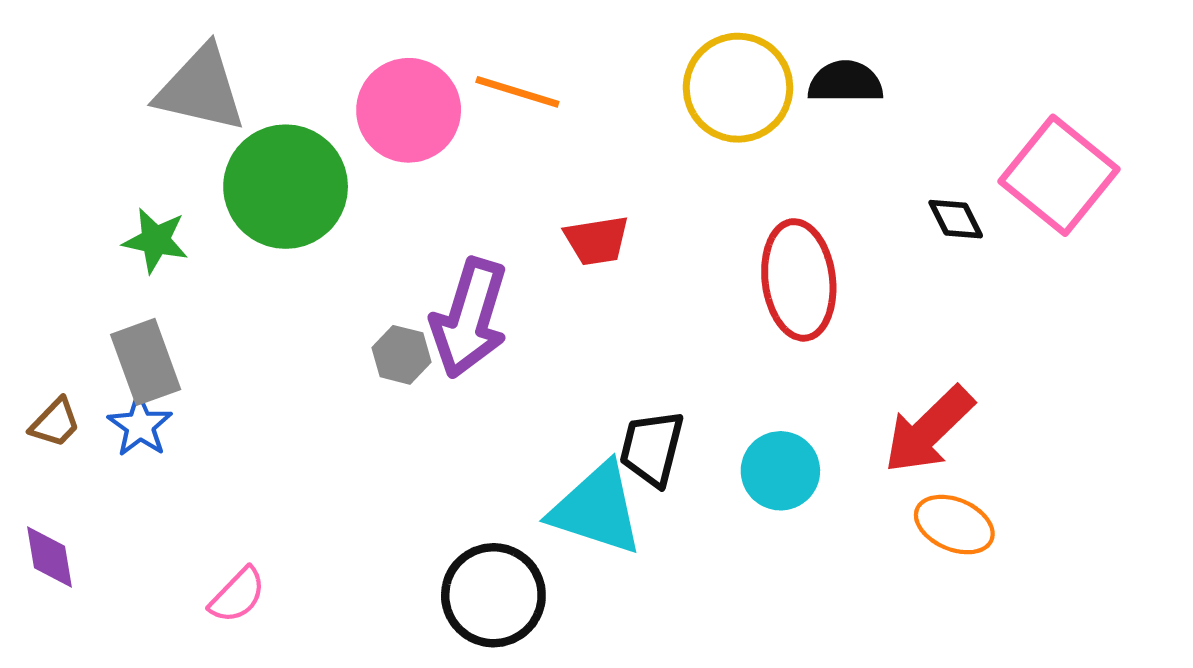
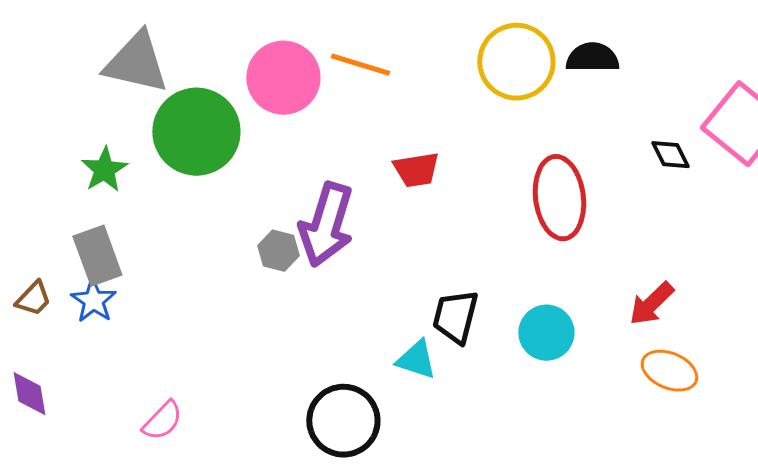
green star: (156, 240) -> (104, 170), turned 30
red arrow: (929, 430) -> (651, 304), size x0.7
cyan triangle: (597, 509) -> (416, 360), size x0.6

